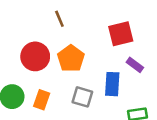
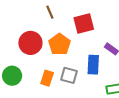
red square: (121, 34) -> (84, 24), moved
orange rectangle: (42, 100) -> (47, 78), moved

